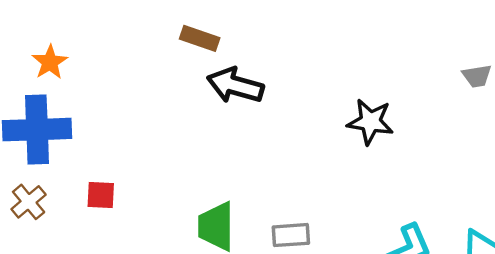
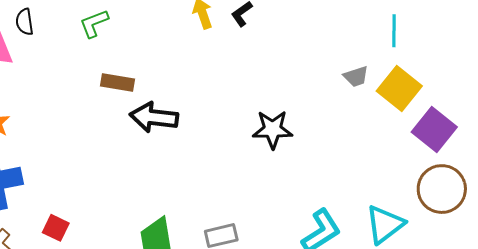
red square: (101, 195) -> (56, 228), turned 32

